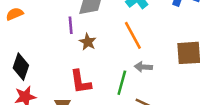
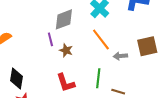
gray arrow: (143, 67) -> (120, 56), moved

